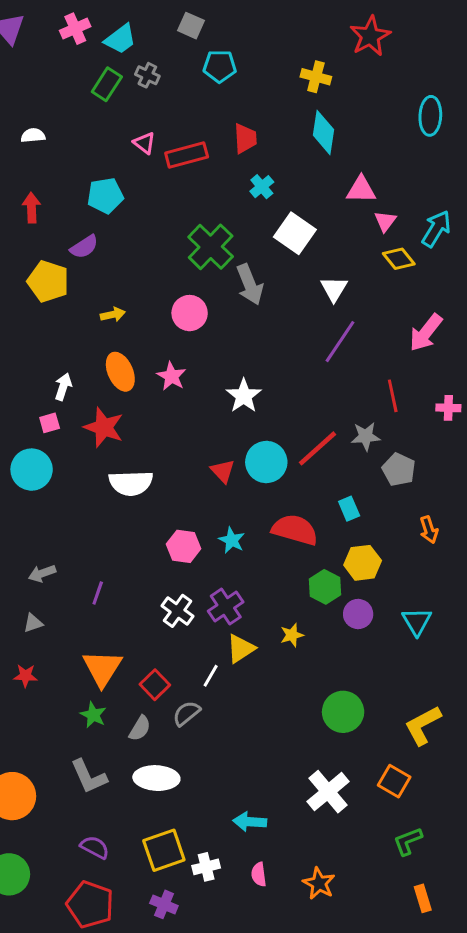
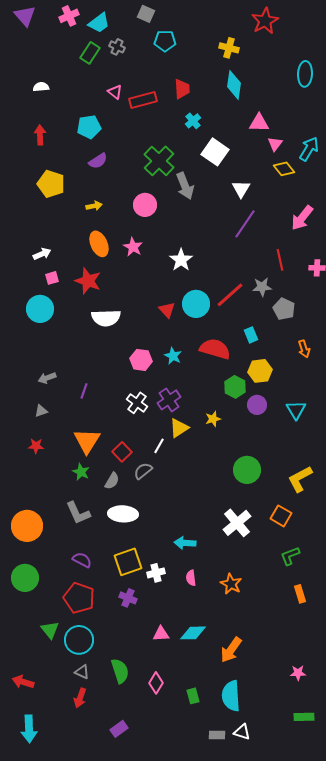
purple semicircle: (84, 247) -> (98, 161), moved
white arrow: (63, 387) -> (42, 254), moved, turned 48

